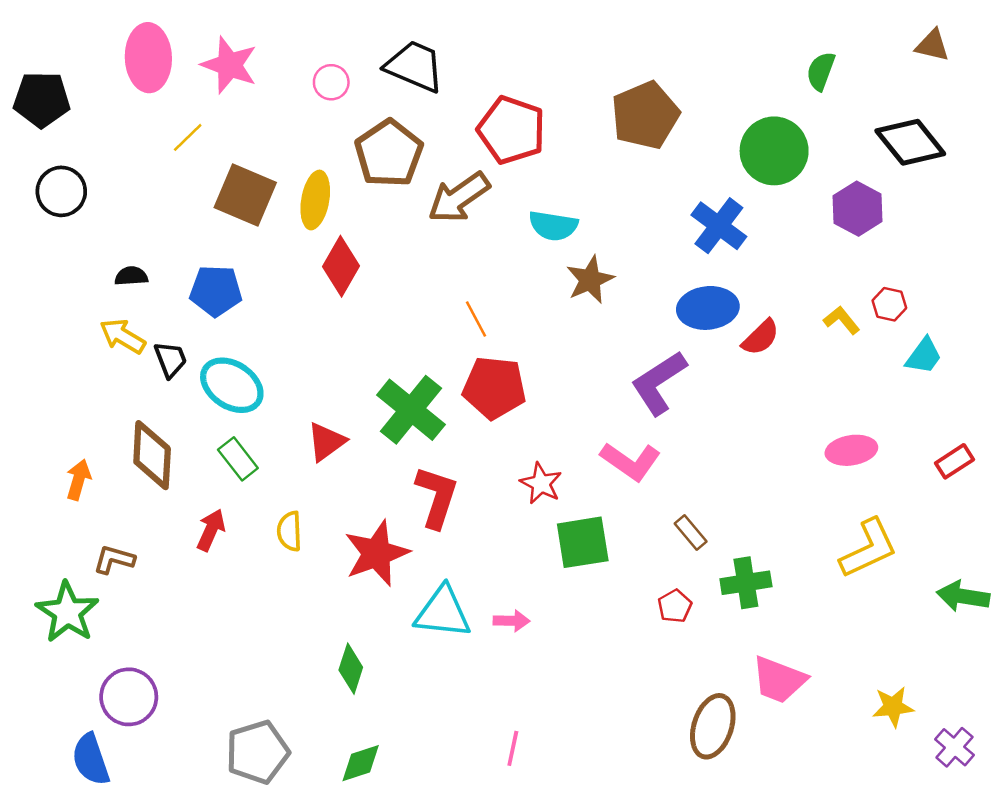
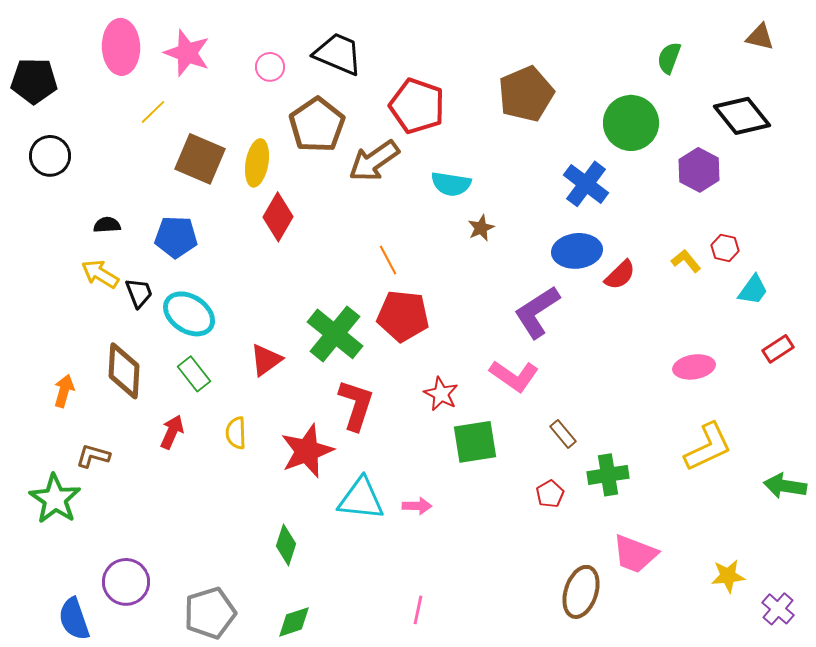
brown star: (590, 280) -> (481, 228), size x0.7
red rectangle: (954, 461) -> (778, 349), moved
purple circle: (129, 697) -> (126, 582), moved

